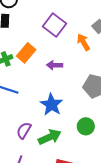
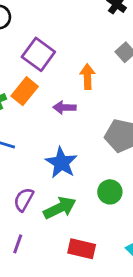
purple square: (55, 25) -> (38, 54), moved
orange arrow: (83, 42) -> (87, 77), moved, turned 30

